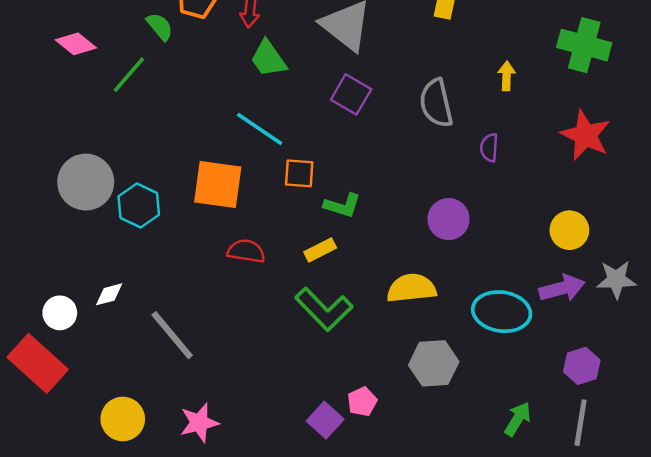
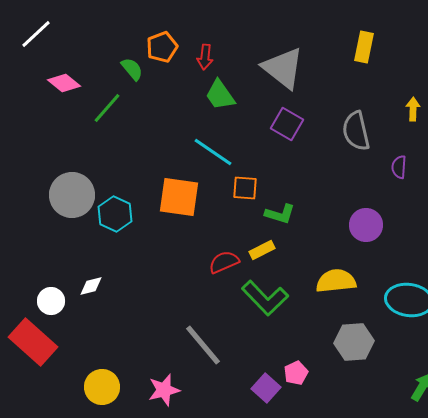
red semicircle: (246, 251) -> (224, 262), moved, turned -32
gray line: (172, 335) -> (203, 345), moved

